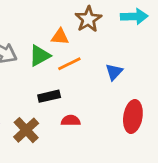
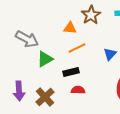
green triangle: (40, 56) -> (45, 59), moved
black rectangle: (49, 96) -> (71, 72), moved

